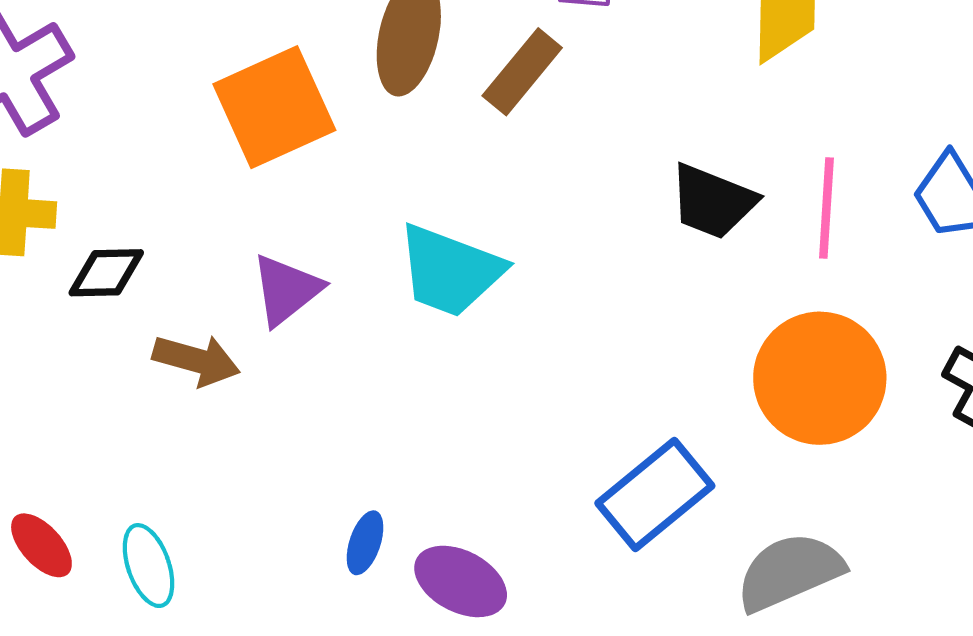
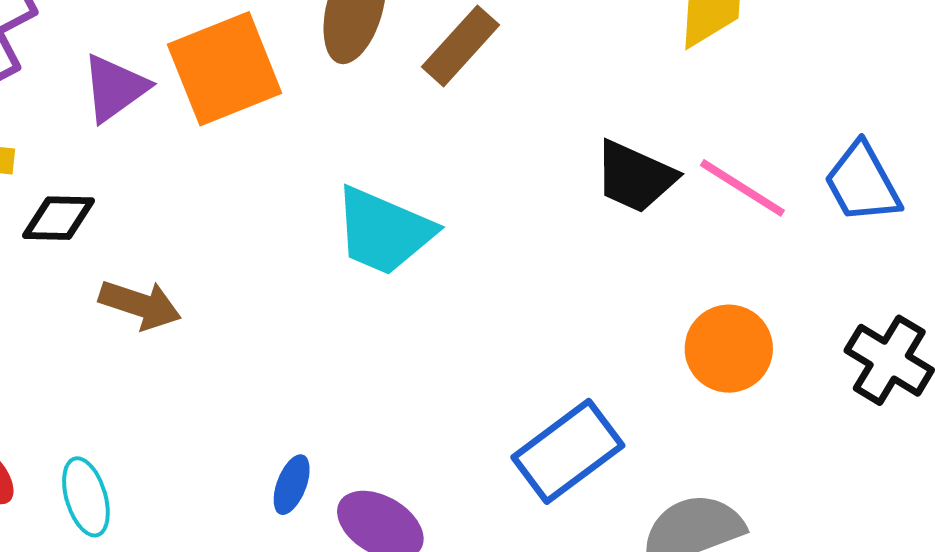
pink line: (826, 208) -> (742, 188), turned -64
purple triangle: (286, 290) -> (115, 88), moved
orange circle: (820, 378) -> (729, 349), size x0.7

